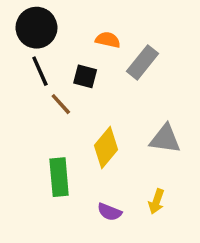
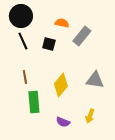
brown line: (61, 104) -> (25, 77), moved, turned 32

